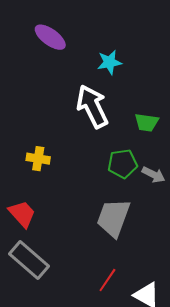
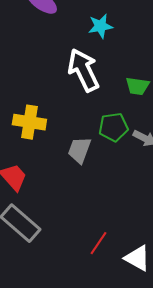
yellow cross: (38, 159) -> (29, 122), size x1.4
gray trapezoid: (113, 218) -> (79, 150), moved, size x0.7

